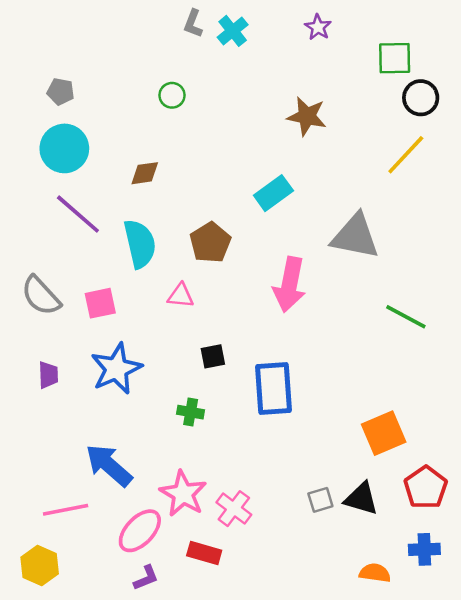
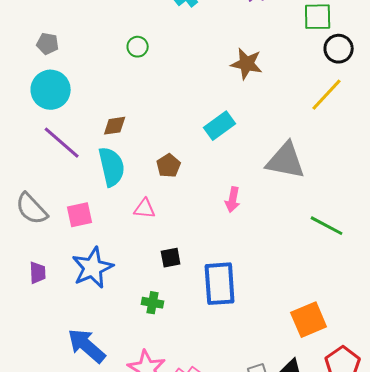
brown diamond: (145, 173) -> (115, 126), moved
brown pentagon: (210, 243) -> (169, 166), size x0.7
pink arrow: (290, 285) -> (233, 200), size x0.6

